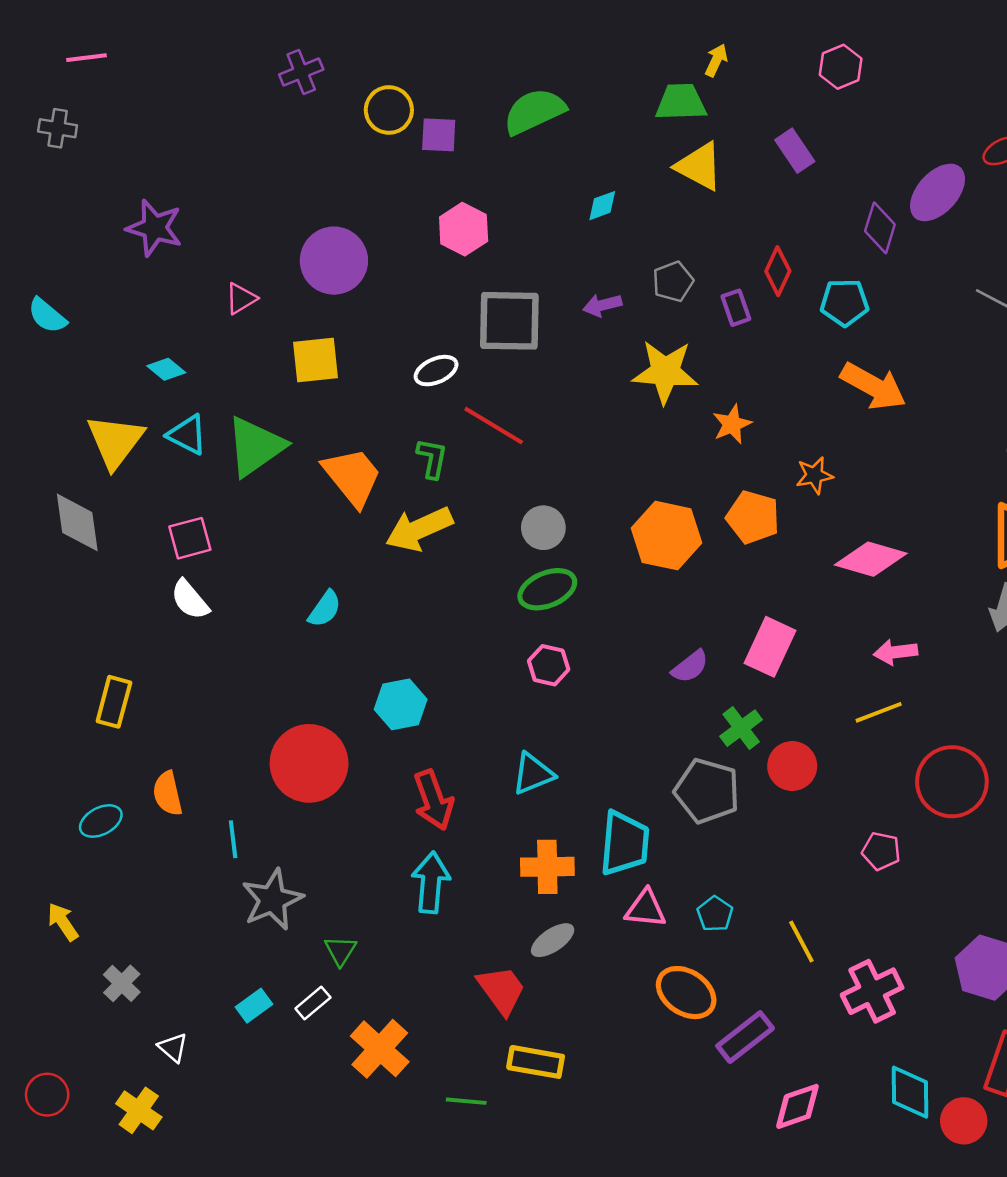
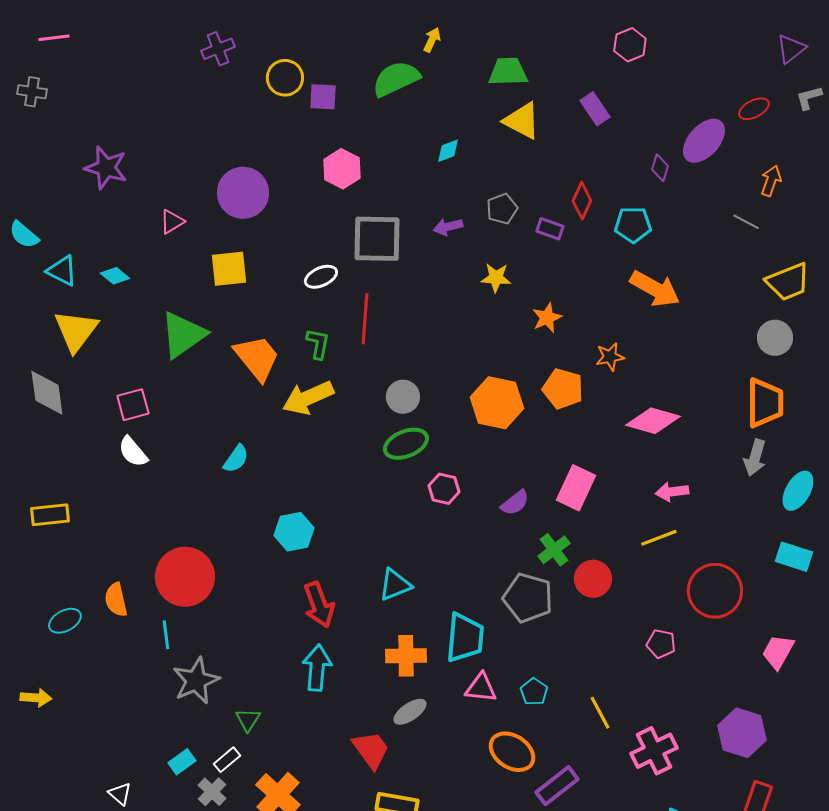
yellow arrow: (716, 60) -> (432, 40), moved
purple diamond: (880, 228) -> (660, 168), size x0.7
purple rectangle: (736, 308) -> (550, 229), turned -52
yellow star: (665, 372) -> (496, 278), size x0.6
red line: (494, 426) -> (365, 319), turned 63
cyan triangle: (187, 435) -> (62, 271), moved
pink hexagon: (549, 665) -> (444, 489), moved
yellow rectangle: (114, 702) -> (50, 515), moved, turned 69
red circle: (309, 763) -> (185, 577), moved
yellow arrow: (63, 922) -> (36, 698), turned 128
gray cross: (122, 983) -> (212, 792), moved

